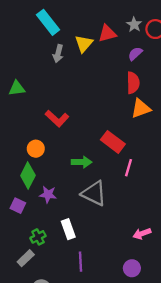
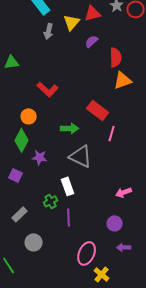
purple semicircle: (135, 54) -> (92, 41), moved
purple square: (18, 206) -> (16, 175), moved
white rectangle: (68, 229) -> (68, 186), moved
green cross: (38, 237) -> (51, 201), moved

